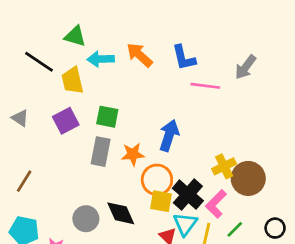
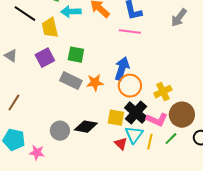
pink line: (205, 86) -> (130, 32), moved
gray rectangle: (101, 152) -> (71, 81), turned -75
brown circle: (248, 178) -> (182, 115), moved
orange circle: (157, 180) -> (130, 86), moved
pink L-shape: (216, 204) -> (157, 120), turned -110
black diamond: (121, 213) -> (86, 127), turned -55

